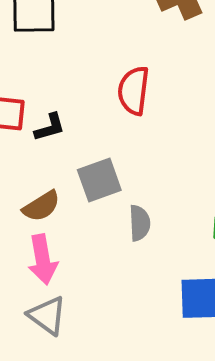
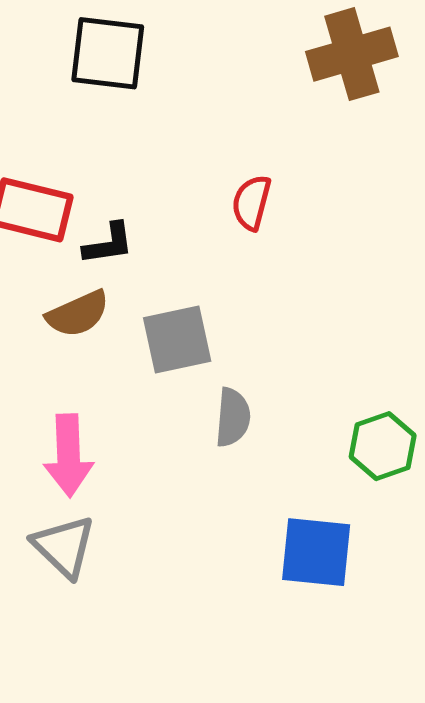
red semicircle: (134, 91) -> (252, 203), size x0.7
brown semicircle: (41, 206) -> (78, 314), moved

